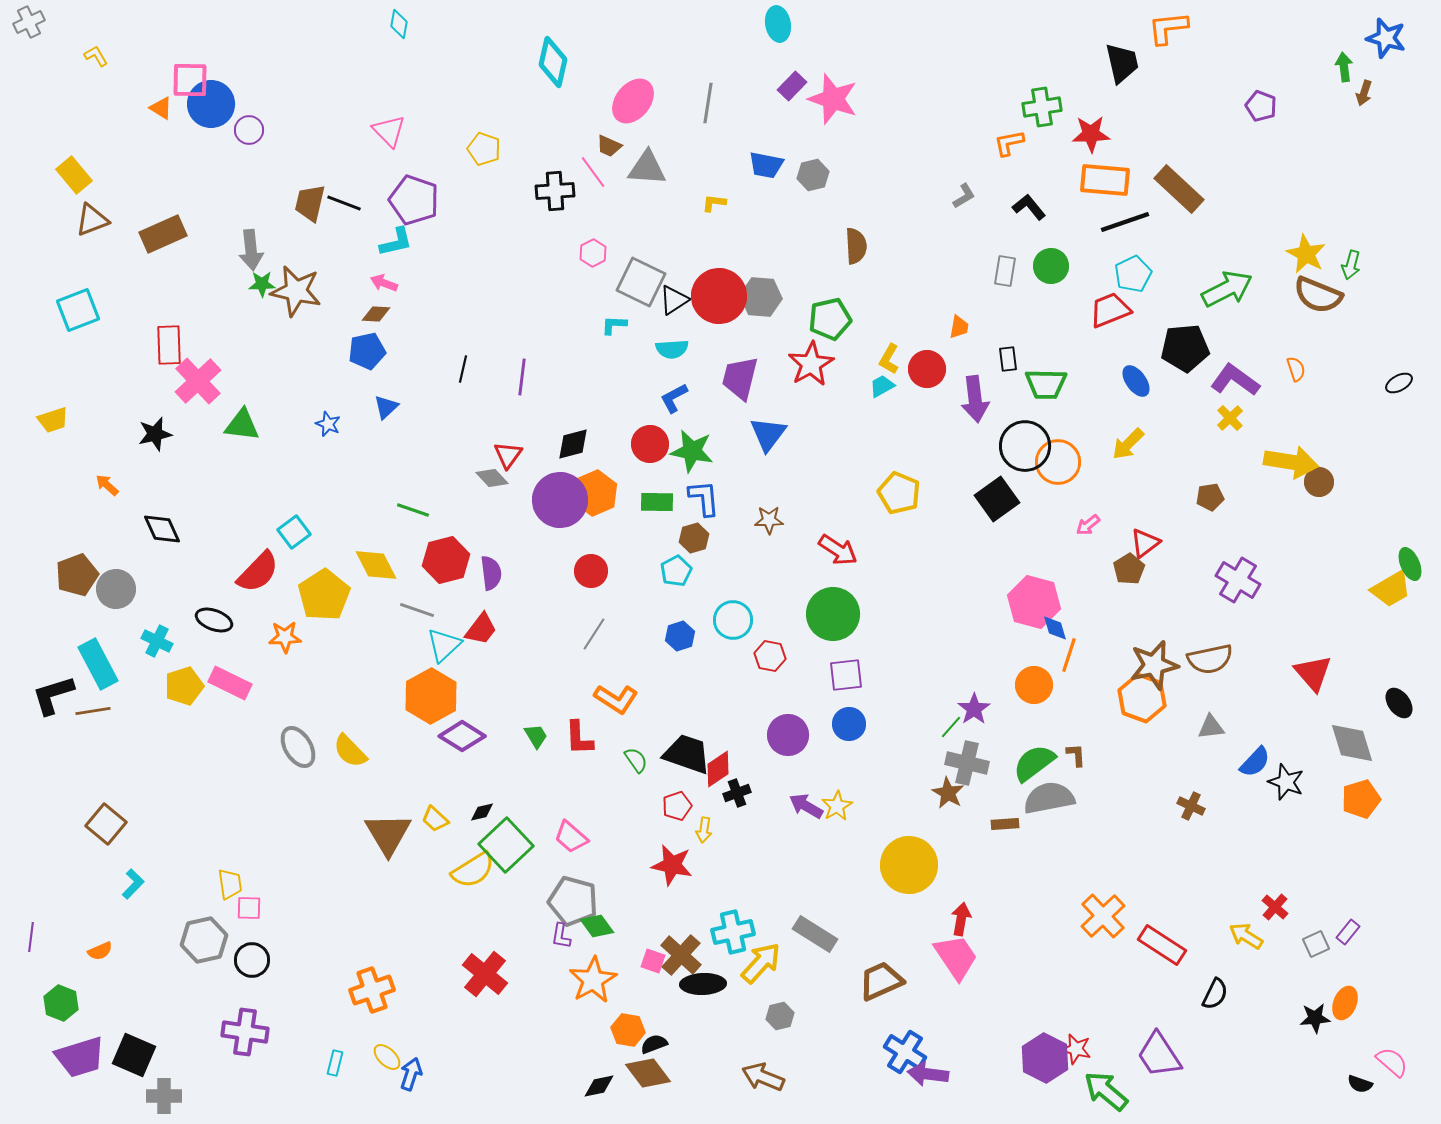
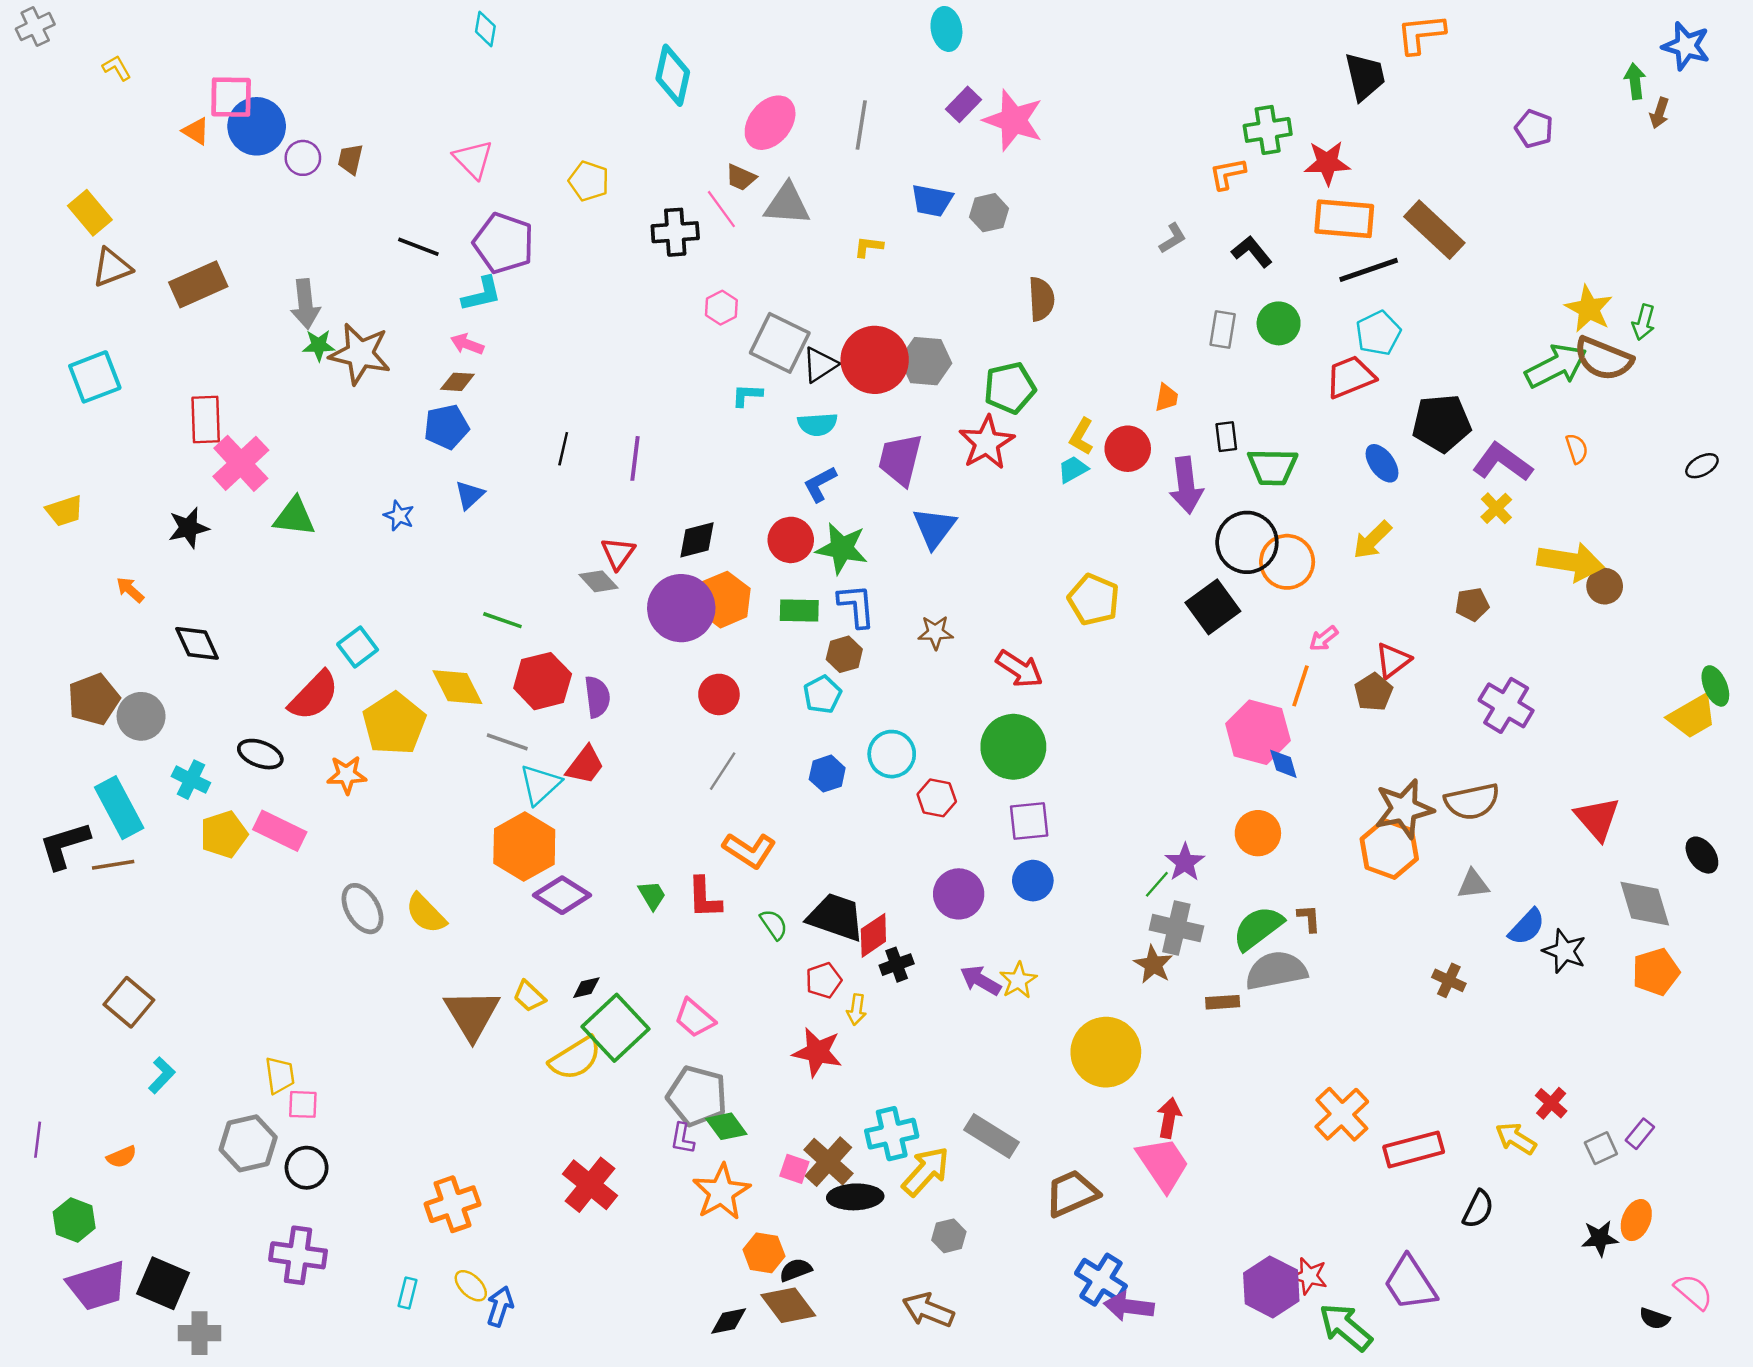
brown trapezoid: (310, 203) -> (350, 159), moved, size x0.7
green arrow: (1227, 289) -> (1556, 366), moved
orange line: (1069, 655) -> (1300, 686), moved
red rectangle: (1162, 945) -> (1414, 1149), turned -48

